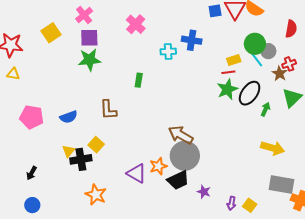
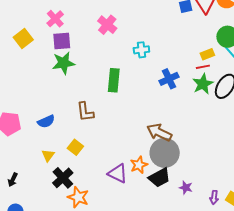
blue cross: (192, 40) -> (169, 79), moved, turned -30
green rectangle: (139, 80) -> (114, 80), size x1.6
black cross: (81, 159) -> (63, 178), moved, turned -30

